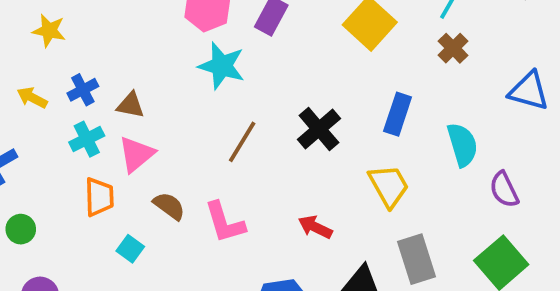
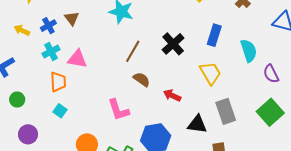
brown triangle: (131, 105) -> (72, 18), moved, turned 42
pink triangle: (136, 154) -> (77, 59), turned 50
brown semicircle: (169, 206) -> (142, 79), moved
pink L-shape: (225, 222) -> (119, 110), moved
cyan square: (130, 249) -> (60, 111), moved

